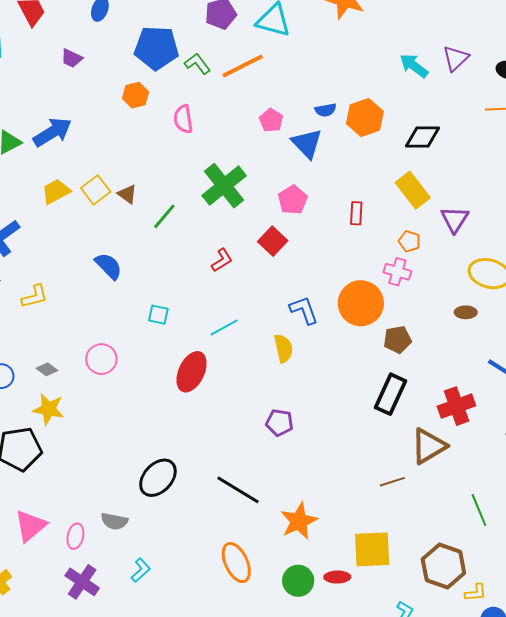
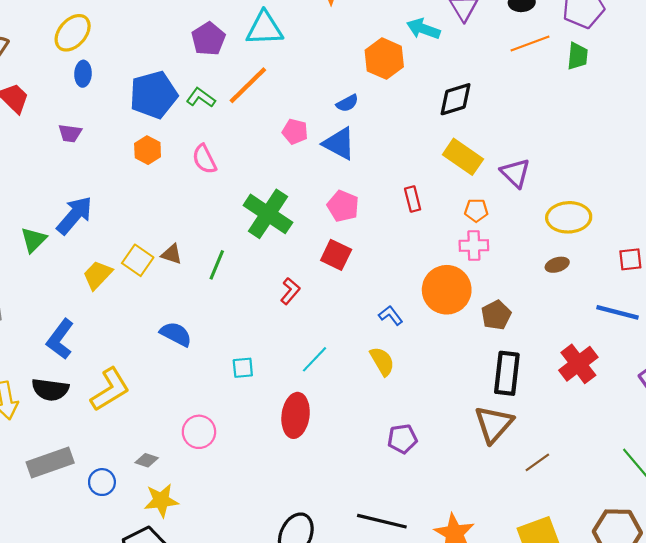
orange hexagon: (365, 117) -> (384, 59), moved
yellow L-shape: (35, 296) -> (110, 389), size x1.5
blue L-shape: (304, 310) -> (391, 315), size x0.7
brown triangle: (429, 446) -> (494, 424), moved

